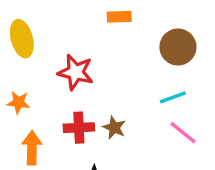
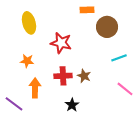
brown circle: (178, 47) -> (107, 27), moved
pink line: (183, 133) -> (125, 89), moved

